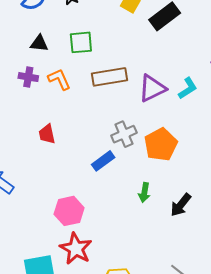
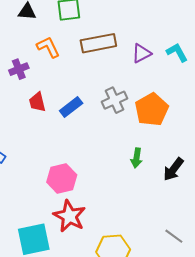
purple cross: (28, 77) -> (19, 69), moved, turned -30
purple triangle: (152, 88) -> (141, 53), size x0.7
cyan L-shape: (188, 88) -> (177, 52), turned -85
blue rectangle: (103, 161) -> (71, 107), moved

